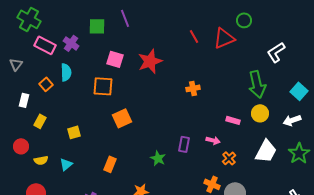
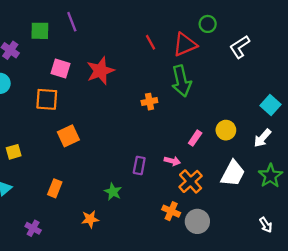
white L-shape: (276, 52) -> (240, 47), moved
green arrow: (257, 84) -> (181, 81), moved
pink rectangle: (233, 120) -> (195, 138), turned -72
white arrow: (292, 120) -> (262, 138), turned -30
green star: (158, 158) -> (113, 192), moved
orange cross: (229, 158) -> (191, 181), size x1.5

